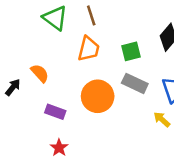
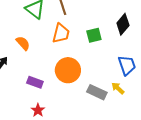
orange semicircle: (40, 73) -> (23, 43), moved
gray rectangle: (135, 83) -> (97, 92), moved

